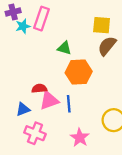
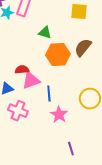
brown semicircle: (107, 46) -> (83, 48), moved
blue line: (69, 104) -> (49, 94), moved

